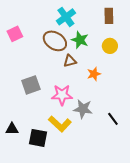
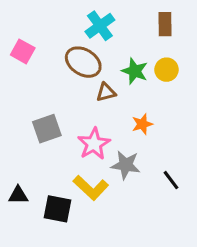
pink square: (15, 34) -> (23, 51), turned -35
green star: (80, 40) -> (135, 71), moved
orange star: (94, 74) -> (142, 124), moved
pink star: (62, 95) -> (94, 144), turned -30

